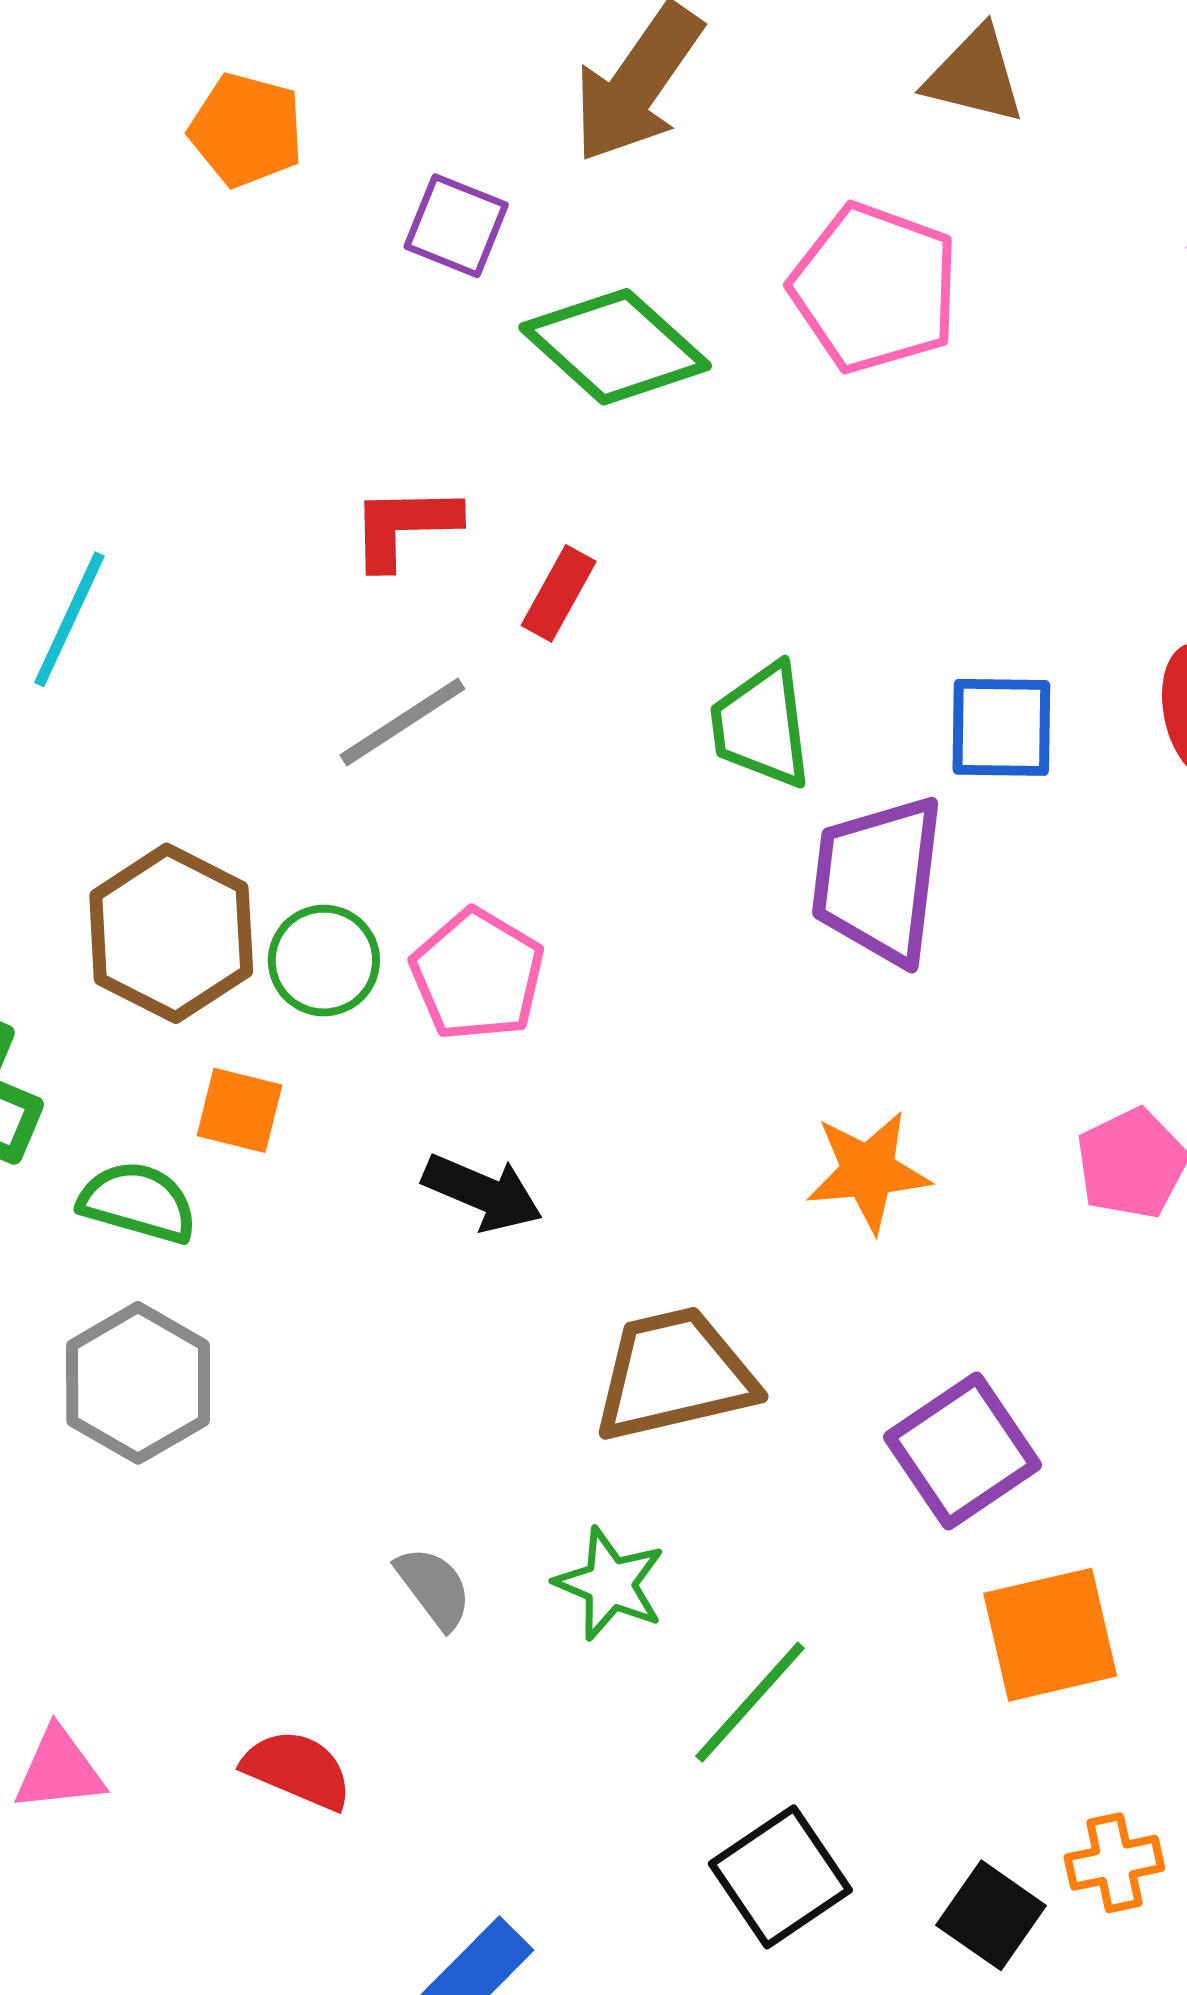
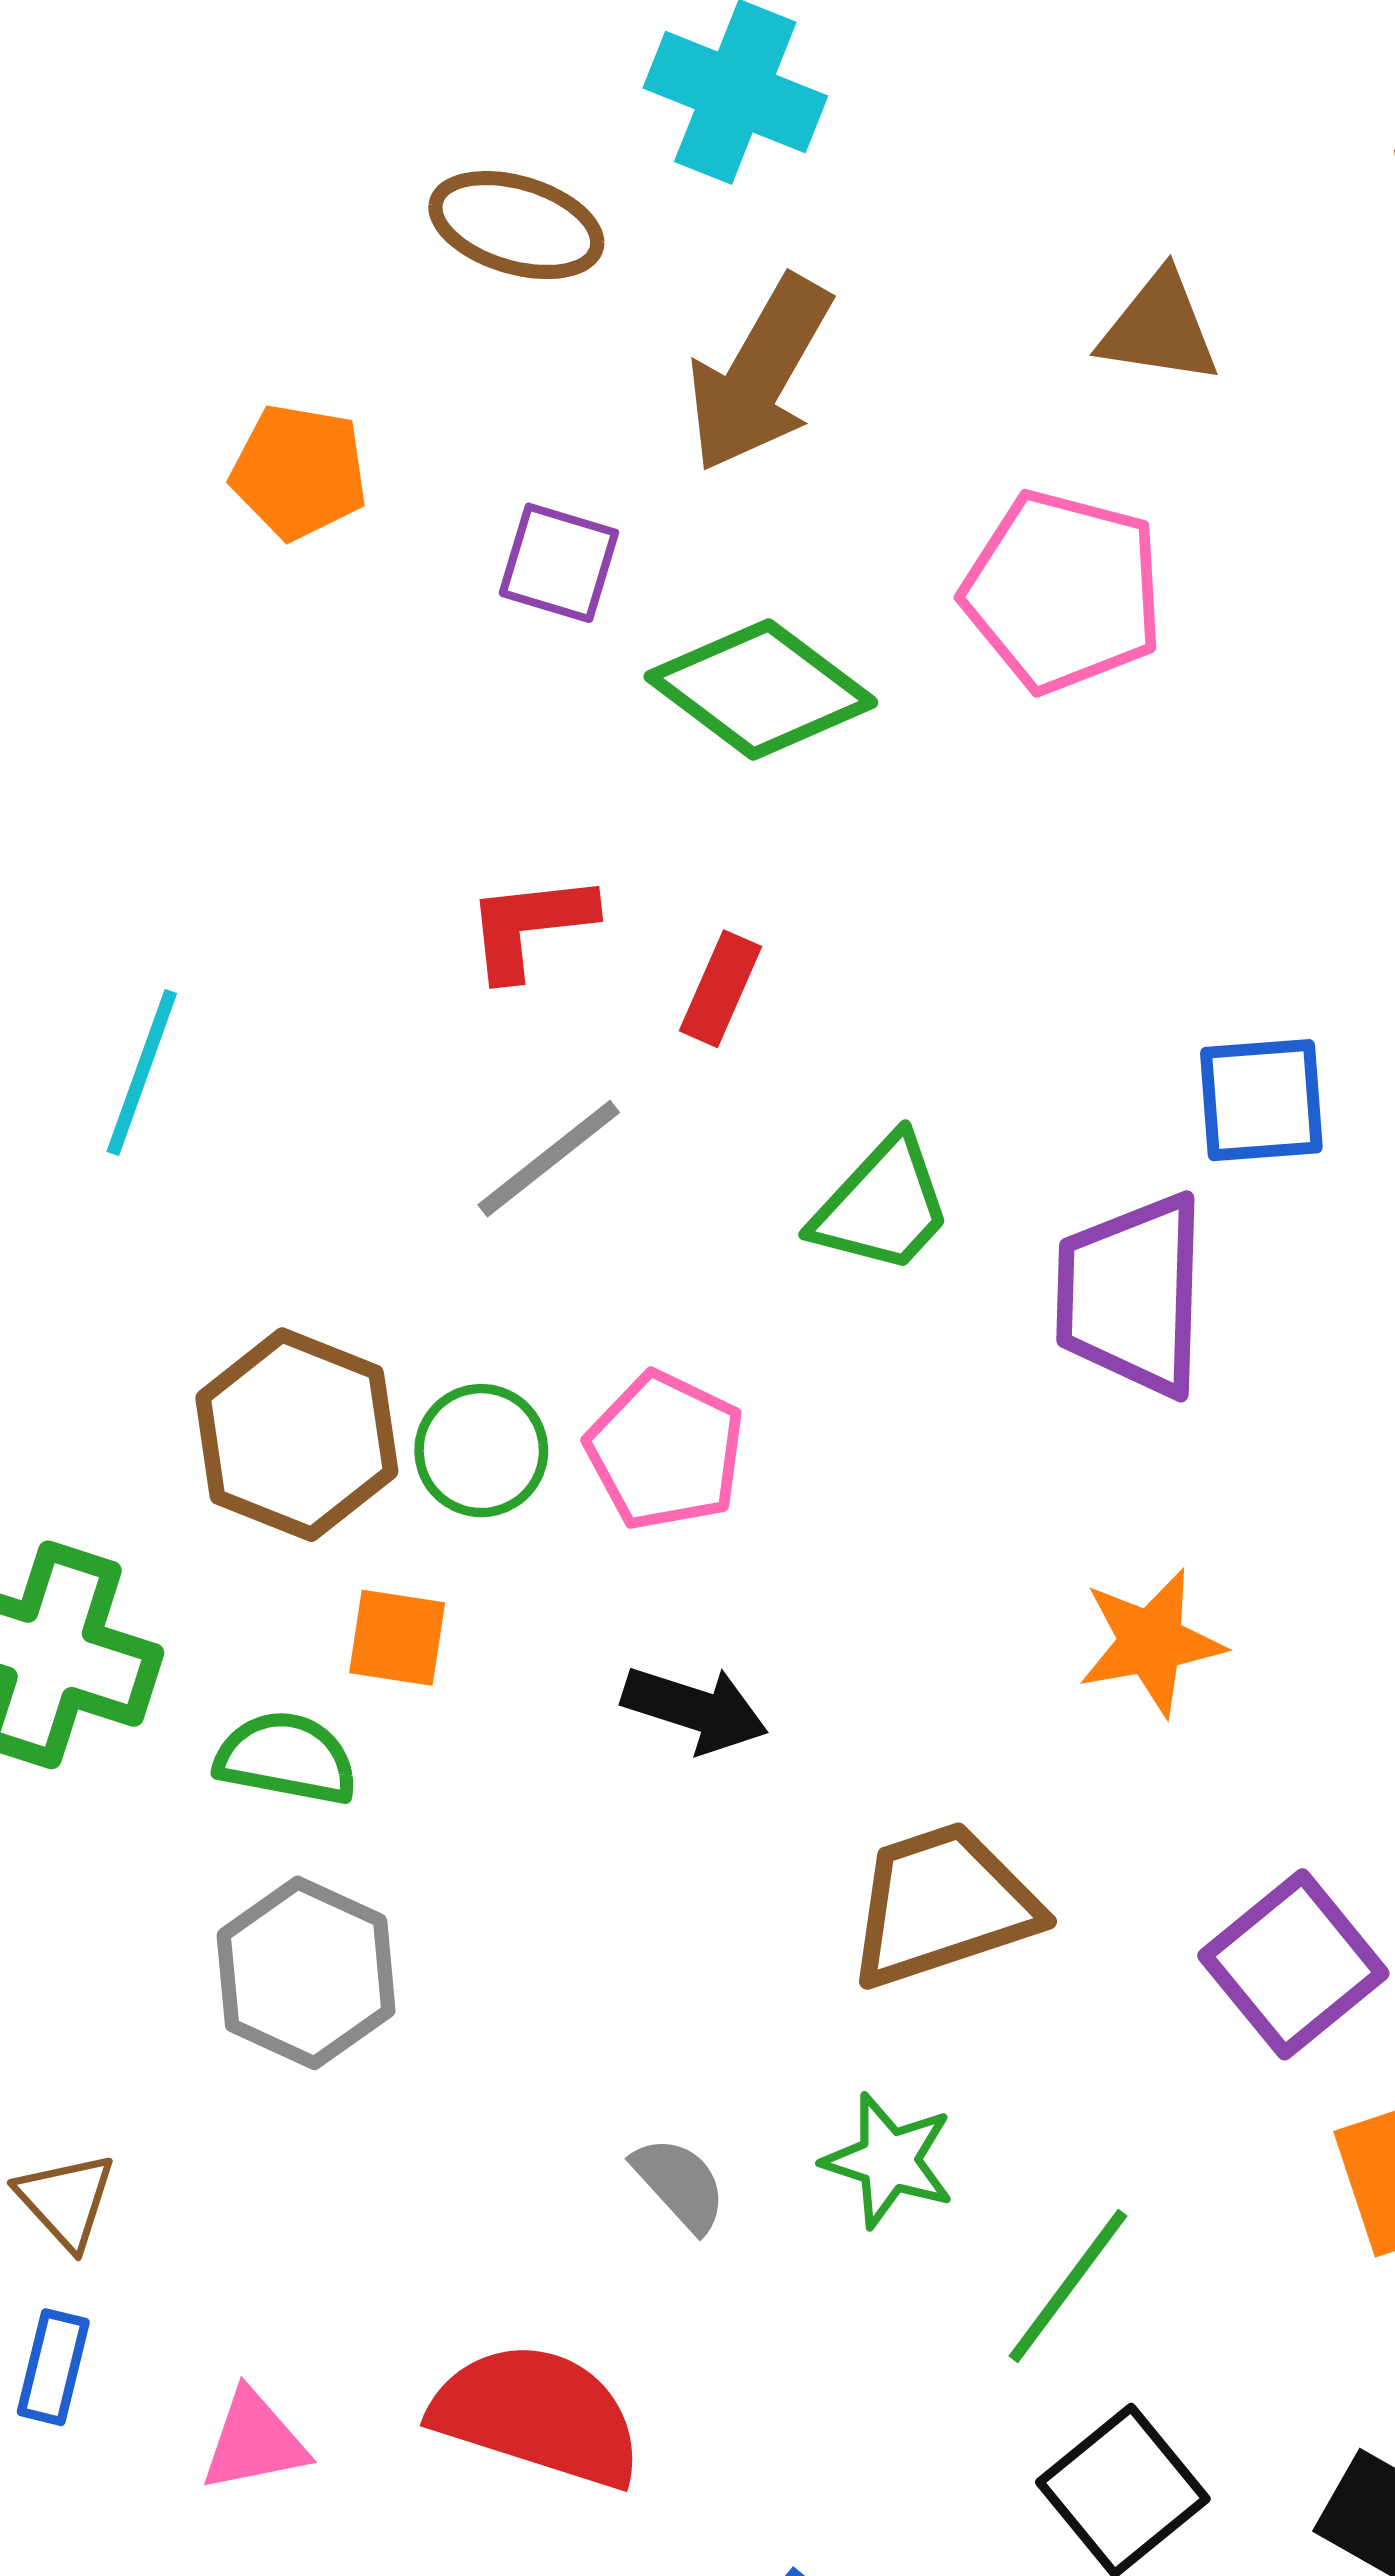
green trapezoid: (761, 725) -> (882, 1205), moved, turned -125
red semicircle: (297, 1770) -> (537, 2415), size x1.6

